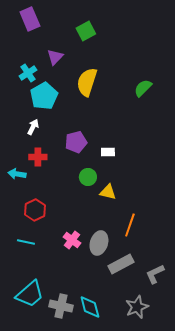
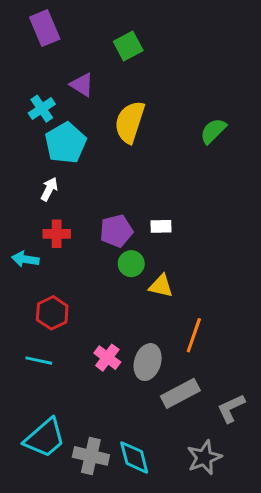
purple triangle: (55, 57) -> (82, 85), turned -42
purple pentagon: (76, 142) -> (116, 231), moved

